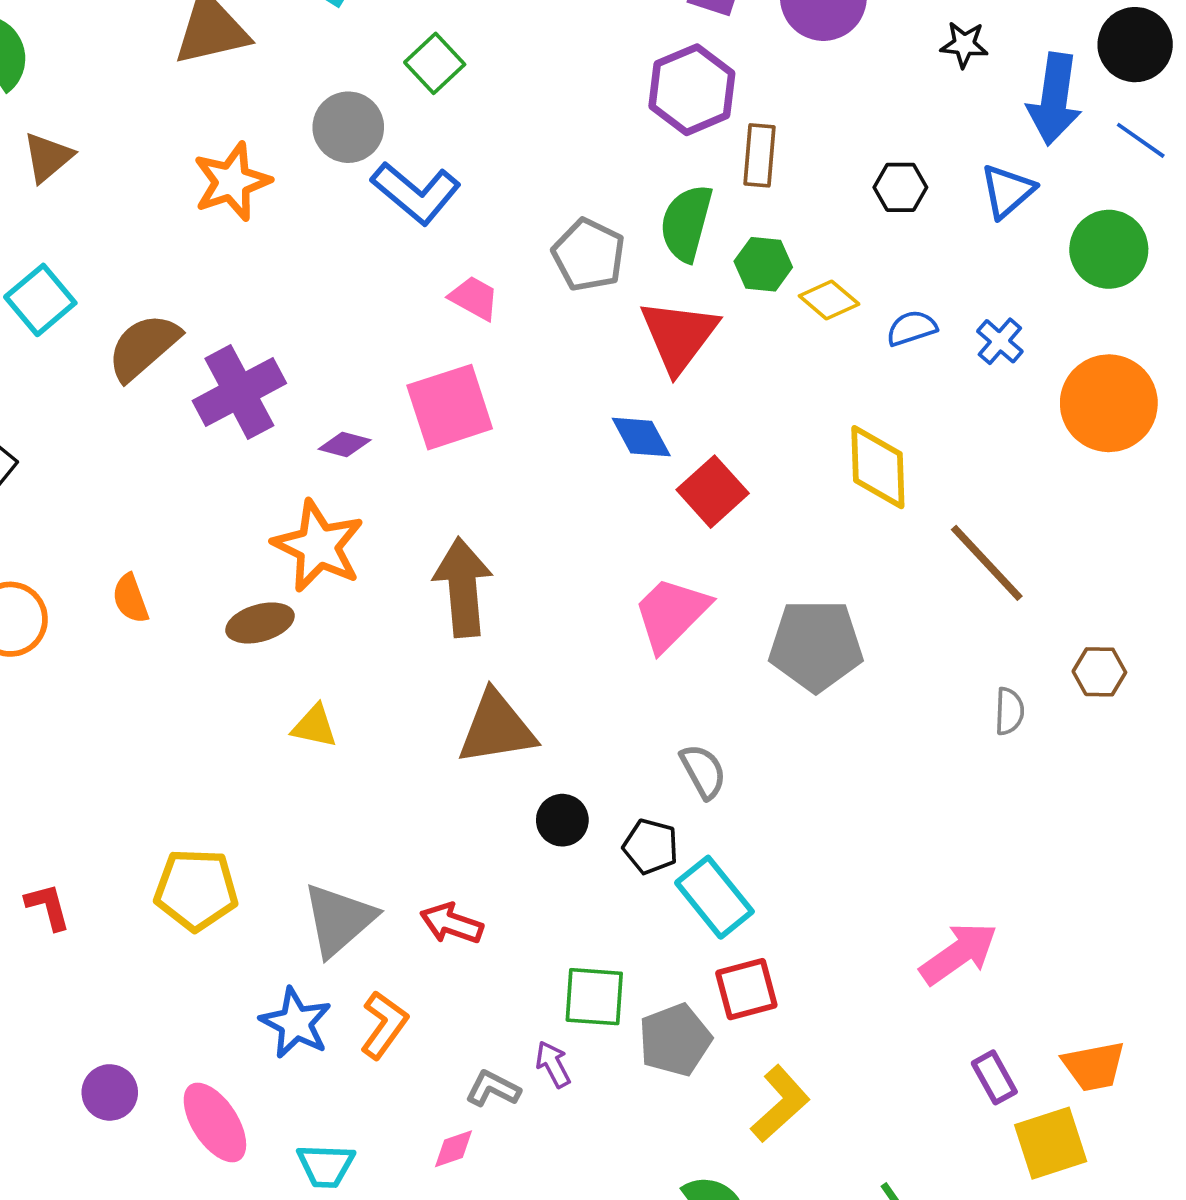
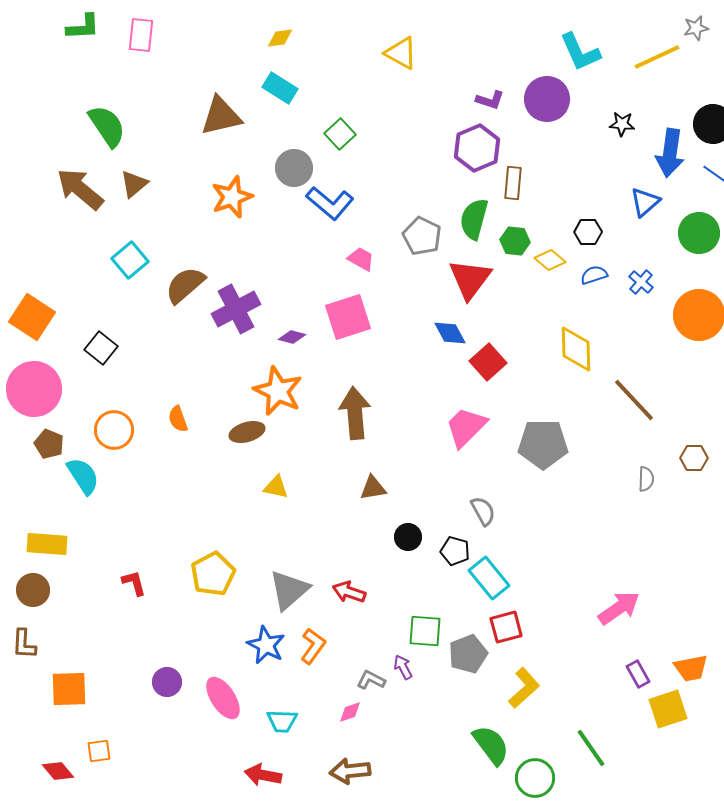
black hexagon: (900, 187) -> (588, 232), moved
brown triangle: (497, 728) -> (373, 488), size x0.6
yellow pentagon: (196, 890) -> (213, 574), turned -30

